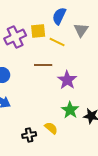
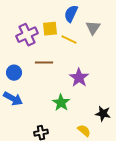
brown line: (43, 65) -> (44, 63), moved
green star: (70, 110) -> (61, 103), moved
yellow semicircle: (51, 128) -> (84, 131), moved

